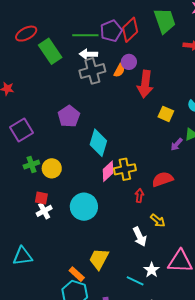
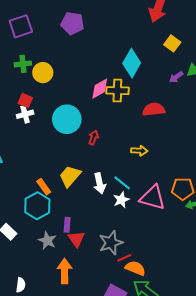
purple pentagon: (69, 116) -> (72, 23), turned 30
cyan diamond: (98, 143) -> (132, 63), moved
red arrow: (139, 196) -> (94, 138), moved
yellow arrow: (158, 221) -> (139, 151), turned -49
white arrow: (140, 237) -> (100, 183), moved
cyan line: (135, 281) -> (122, 183), moved

